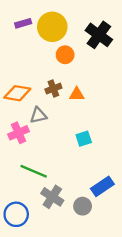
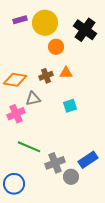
orange triangle: (77, 94) -> (66, 73), moved
cyan square: (84, 139) -> (70, 106), moved
gray cross: (52, 197) -> (55, 163), moved, turned 36

